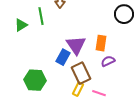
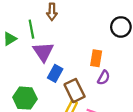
purple triangle: (76, 45) -> (43, 52), moved
purple semicircle: (108, 61) -> (104, 78), turned 144

